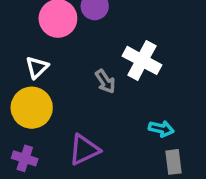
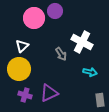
cyan arrow: (161, 129) -> (90, 72), moved
purple cross: (25, 158) -> (25, 95), moved

